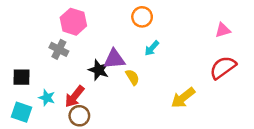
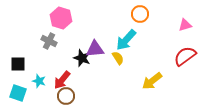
orange circle: (142, 17) -> (140, 14), moved
cyan arrow: (152, 48) -> (126, 40), size x1.6
yellow semicircle: (132, 77) -> (118, 58), moved

